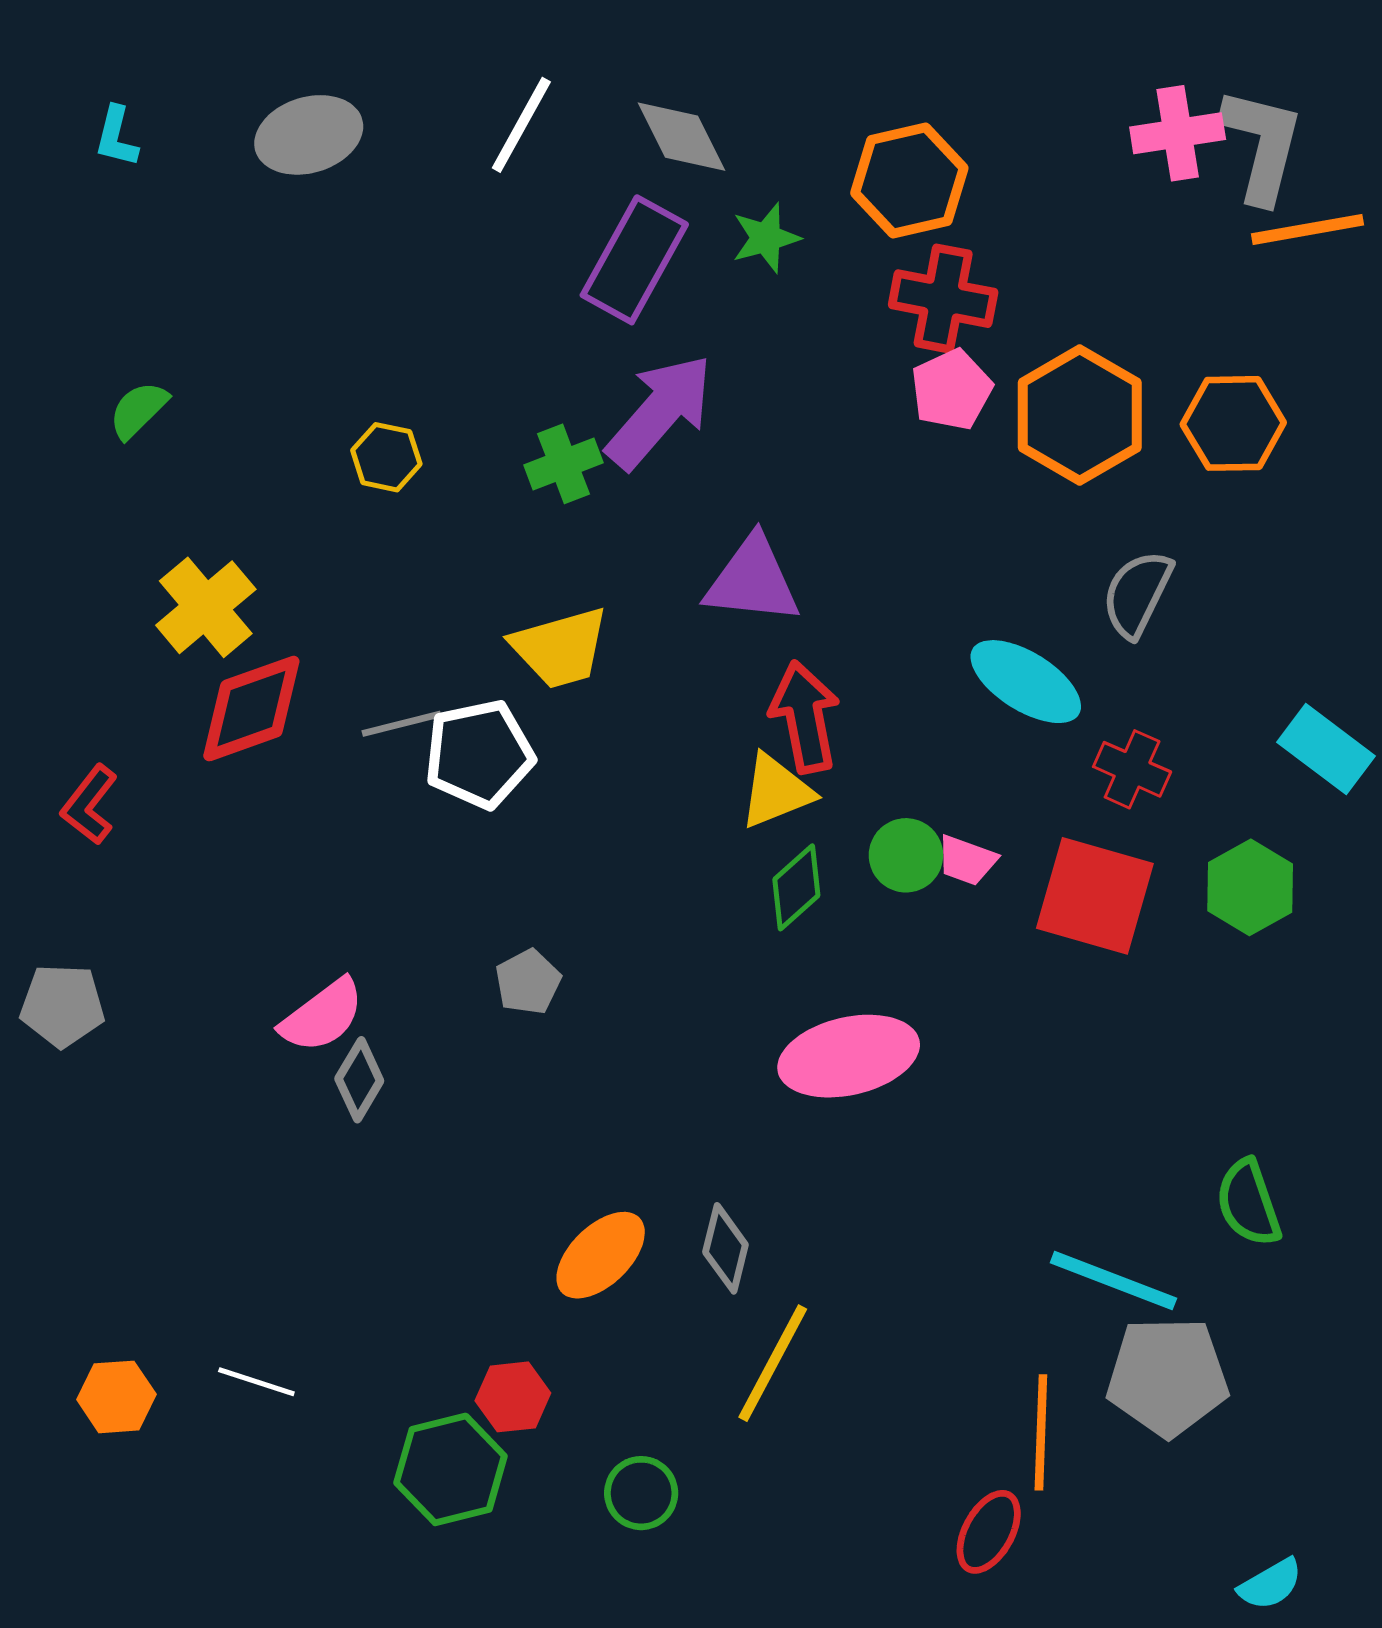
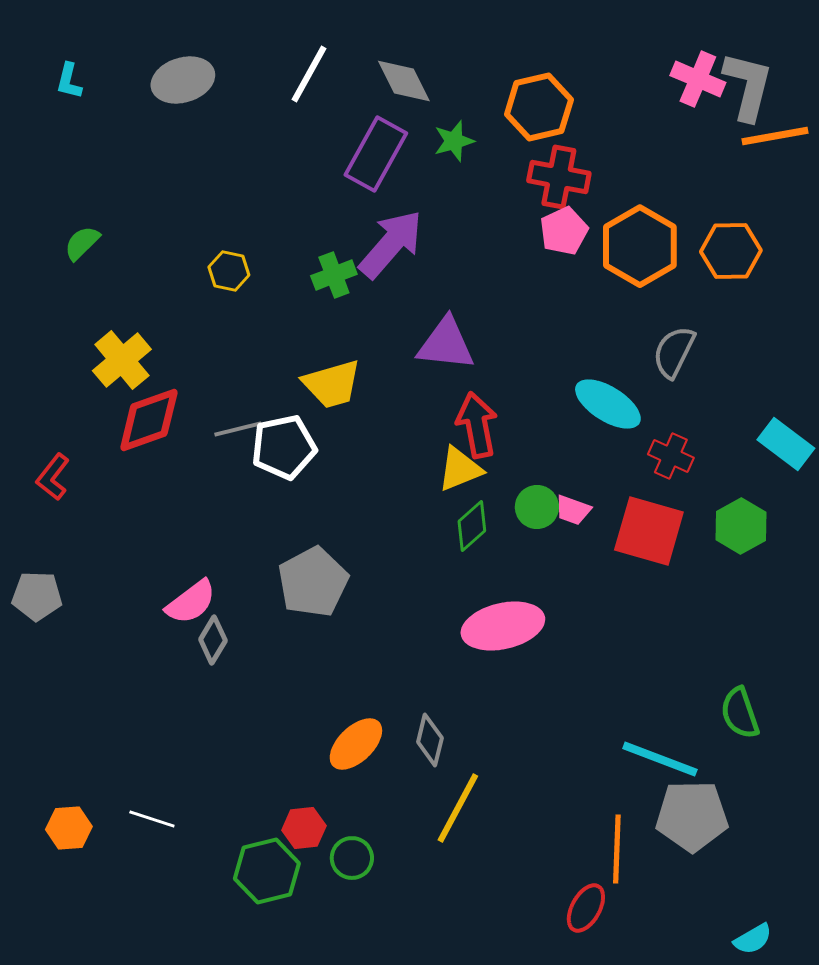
pink cross: (1178, 133) -> (698, 79), turned 32
gray pentagon: (528, 982) -> (313, 582), size x1.8
green circle: (641, 1493) -> (352, 858), moved

